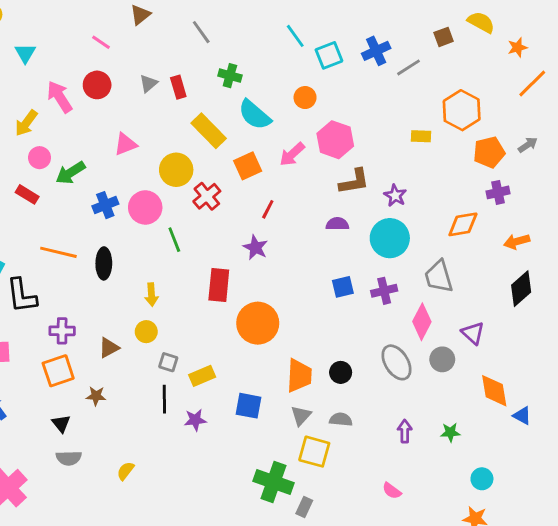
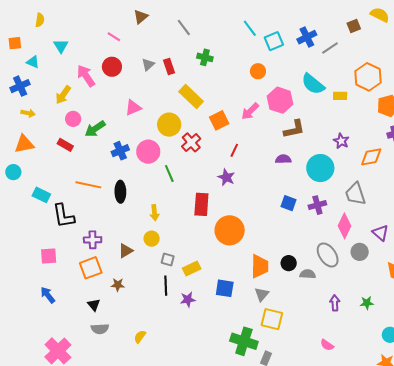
cyan semicircle: (255, 115) -> (313, 84), moved
purple star: (395, 195) -> (341, 141), moved
blue square: (343, 287) -> (288, 203), turned 35
gray semicircle: (341, 419) -> (308, 274), moved

